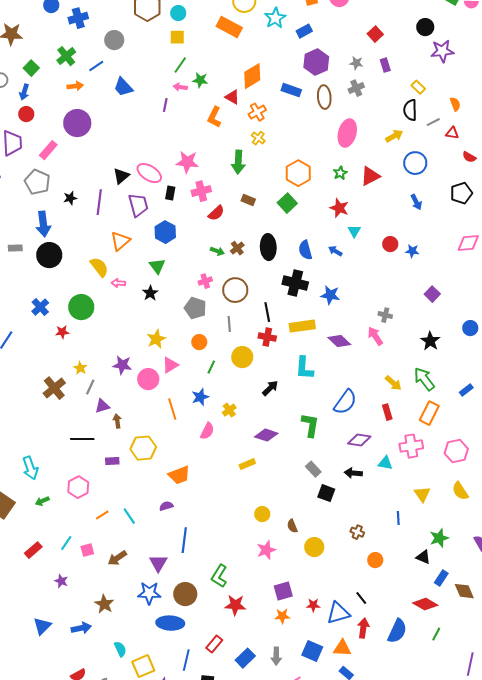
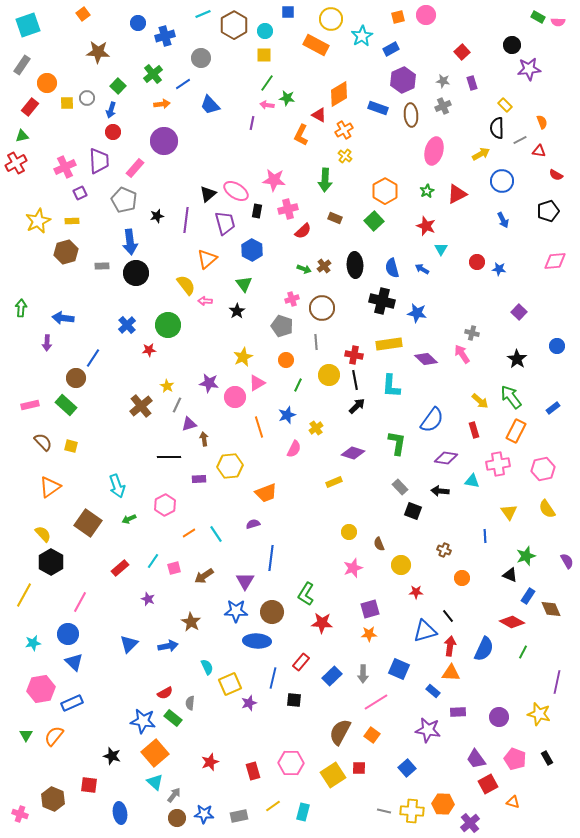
black line: (267, 312) -> (355, 380), moved
red star: (313, 605) -> (416, 592), moved
orange triangle: (342, 648) -> (451, 673), moved

